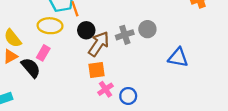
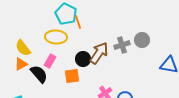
black circle: (86, 30) -> (83, 59), moved
orange square: (96, 70) -> (72, 76), moved

